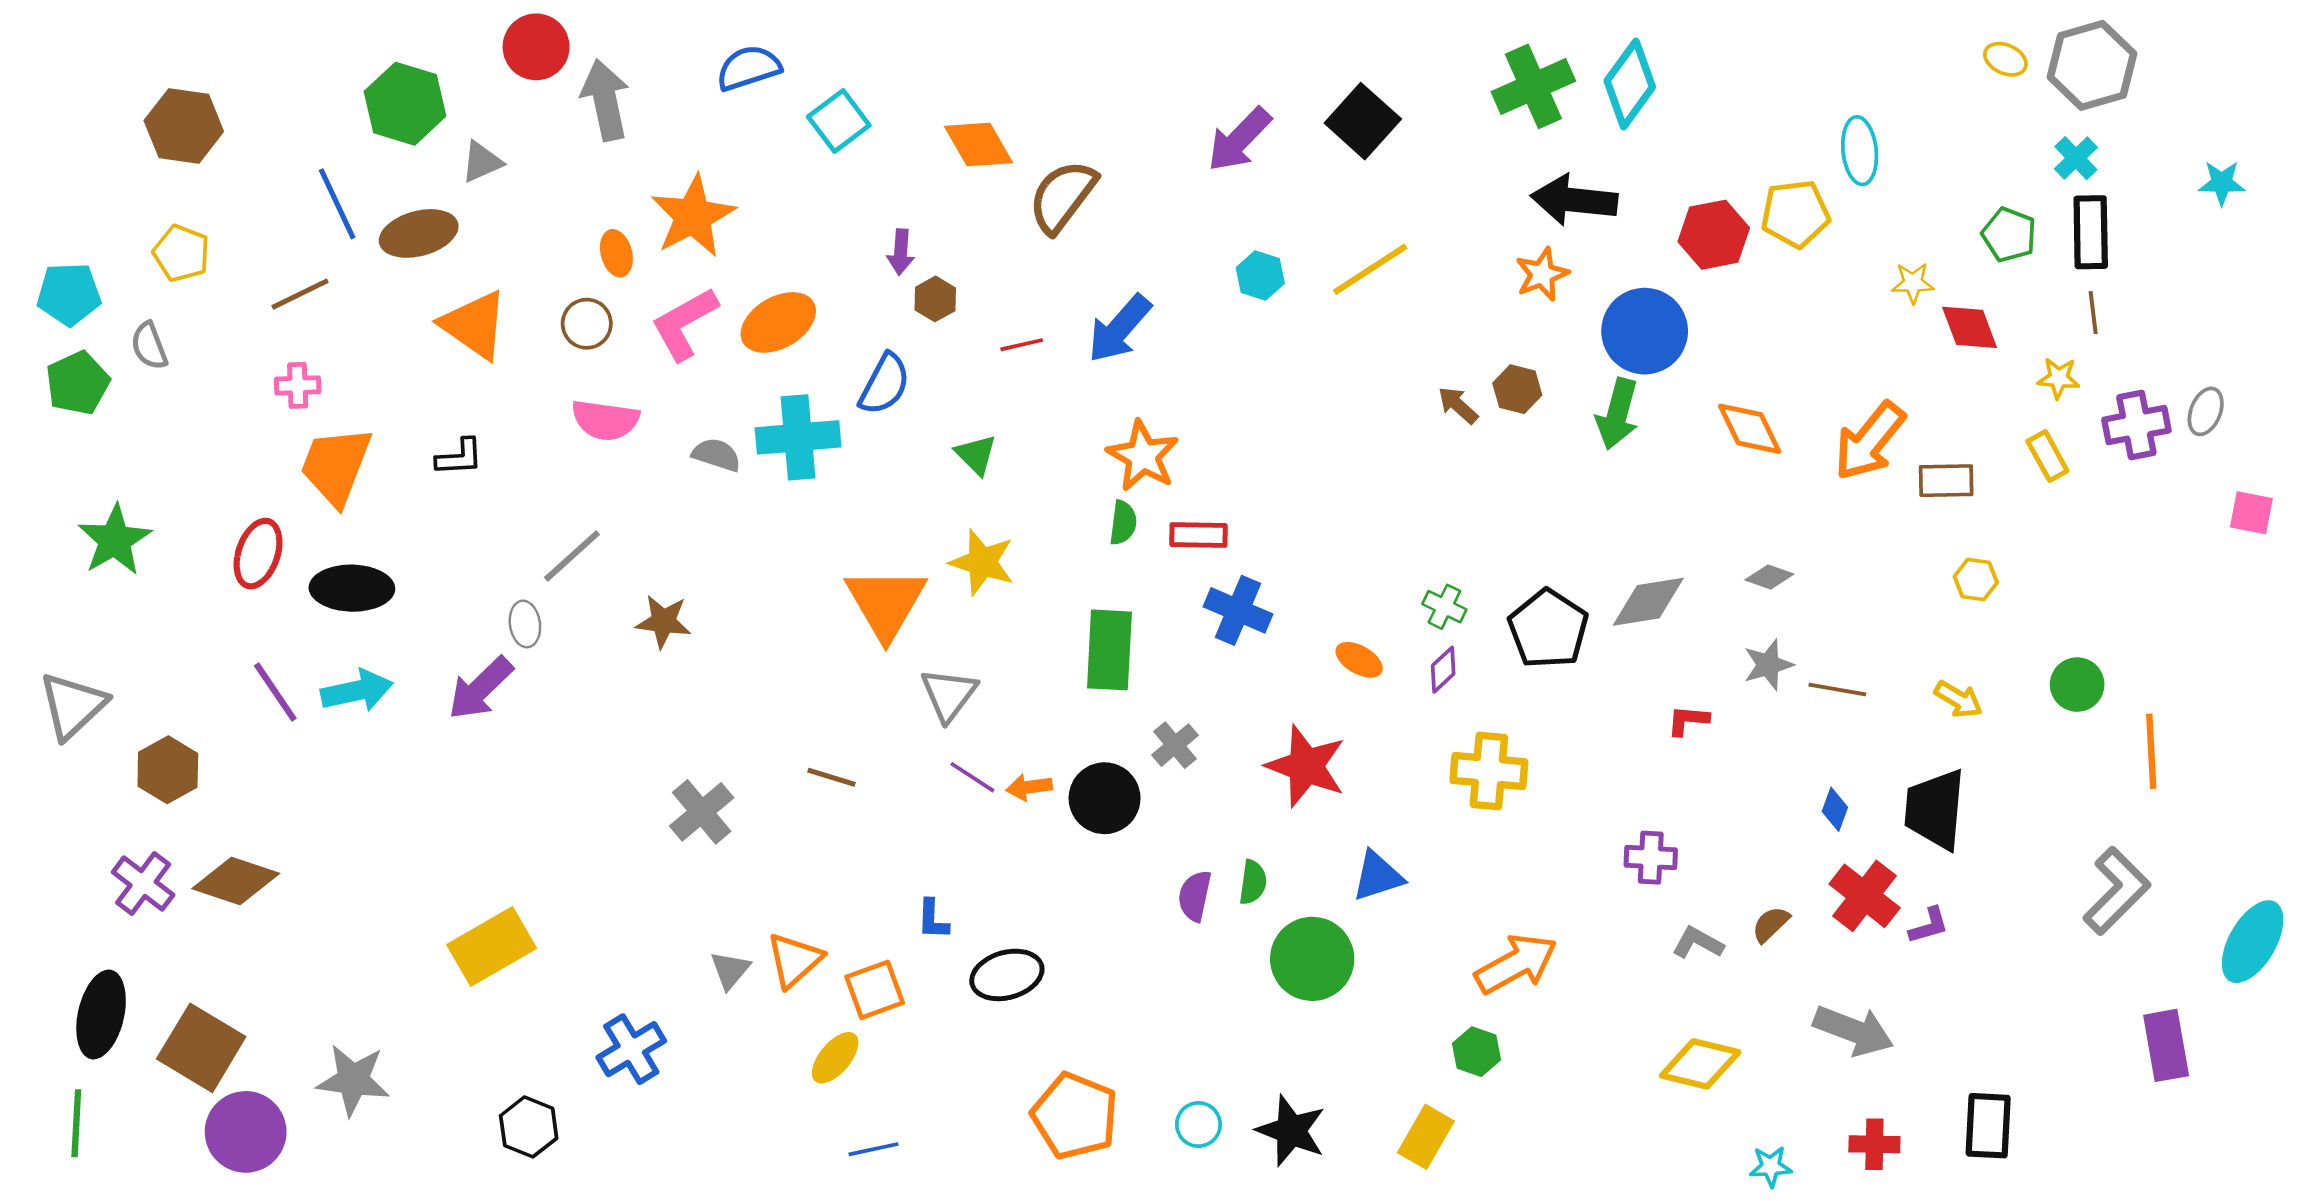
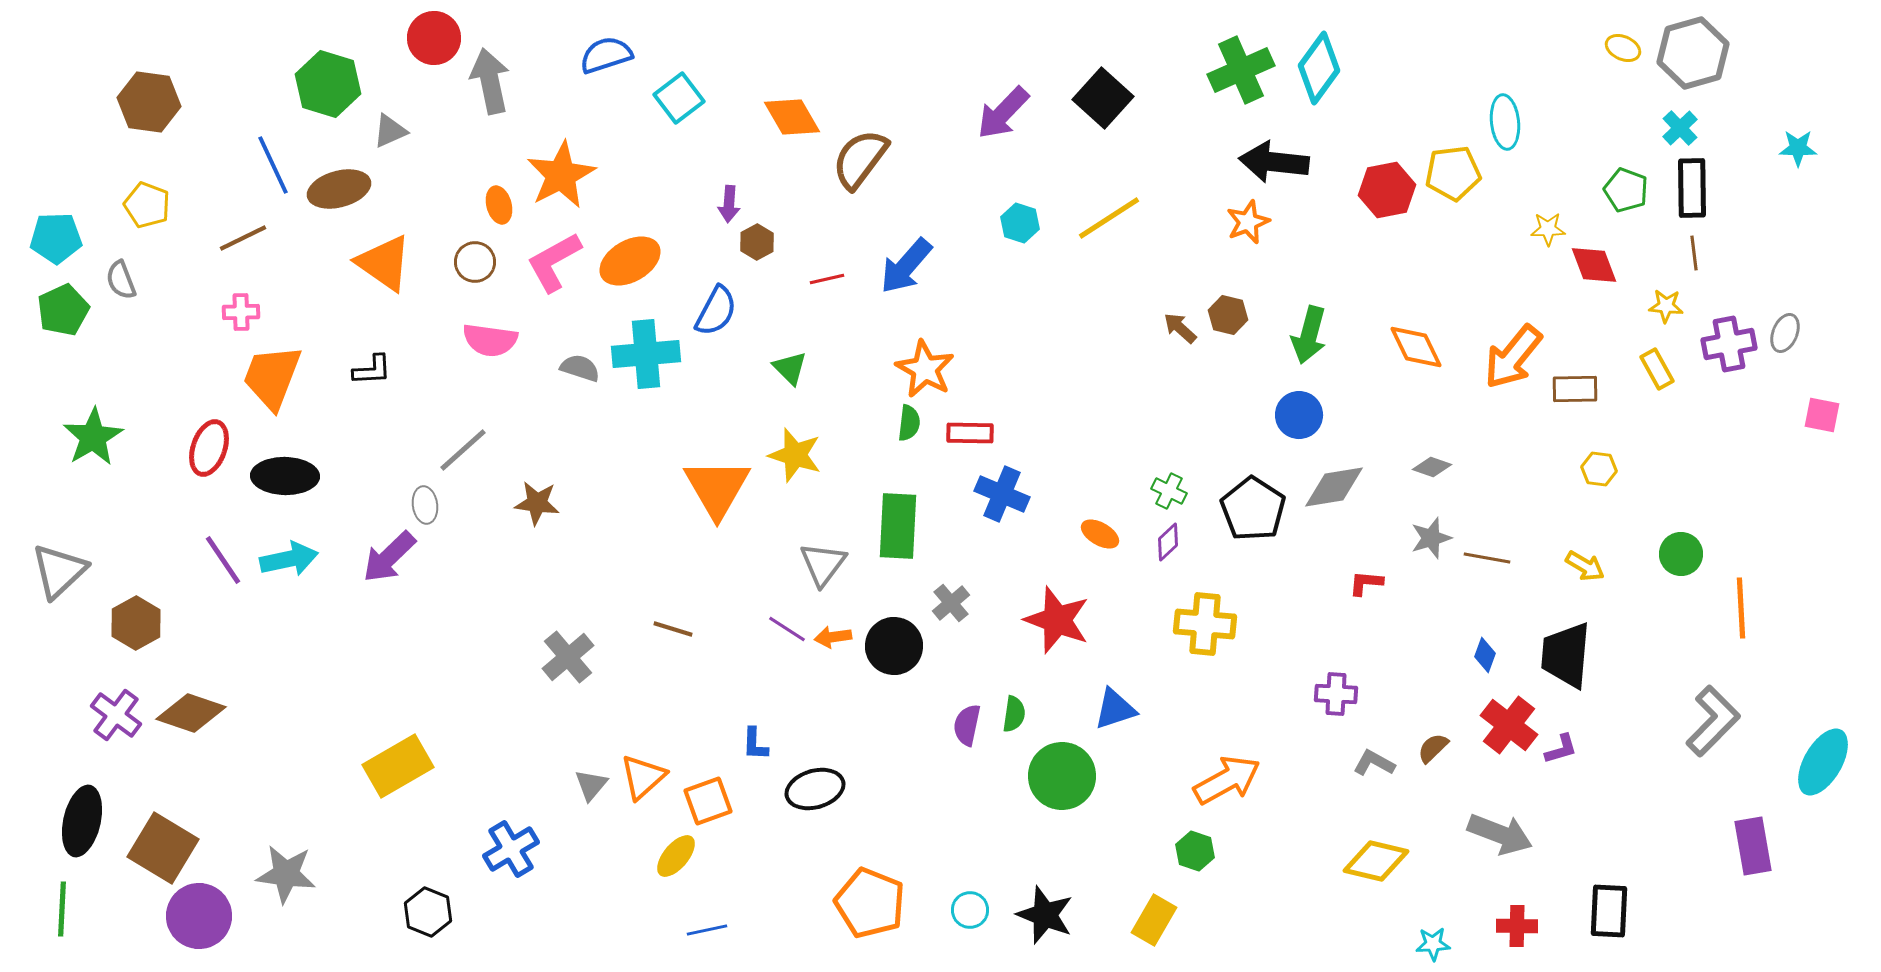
blue circle: (1645, 331) -> (1299, 415), moved, size x0.7
gray triangle: (949, 694) -> (823, 564), moved

